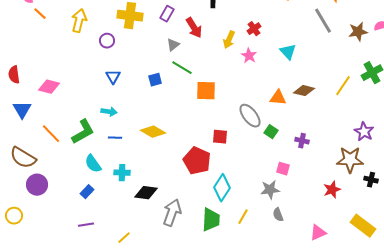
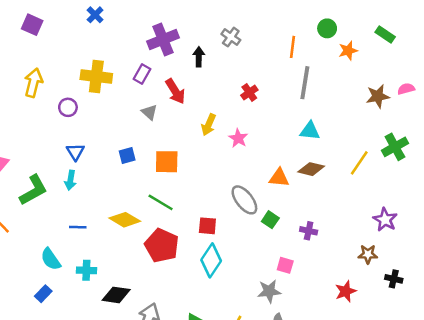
gray line: (323, 21) -> (305, 83), moved, turned 40
yellow arrow: (229, 40) -> (209, 125), moved
gray triangle: (173, 45) -> (149, 112), turned -40
cyan triangle: (288, 52) -> (310, 131), moved, turned -42
pink star: (249, 56) -> (238, 138), moved
green line: (182, 68) -> (161, 202), moved
orange square: (206, 91) -> (167, 162), moved
cyan arrow: (109, 112) -> (70, 180), moved, turned 91
green L-shape: (83, 132) -> (33, 190), moved
brown star: (350, 160) -> (368, 254), size x0.6
red pentagon: (197, 161) -> (162, 246), moved
cyan diamond: (222, 188) -> (211, 260), moved

